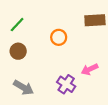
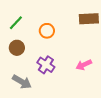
orange circle: (59, 37) -> (47, 31), moved
purple cross: (66, 84) -> (46, 65), moved

